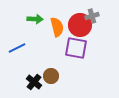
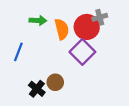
blue line: (17, 48) -> (18, 52), turned -42
purple square: (76, 48) -> (82, 52), turned 35

